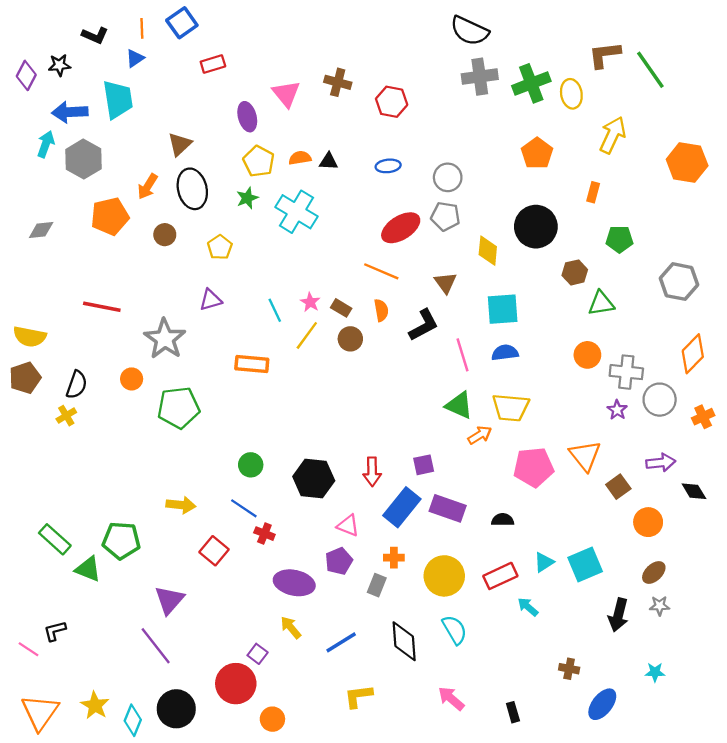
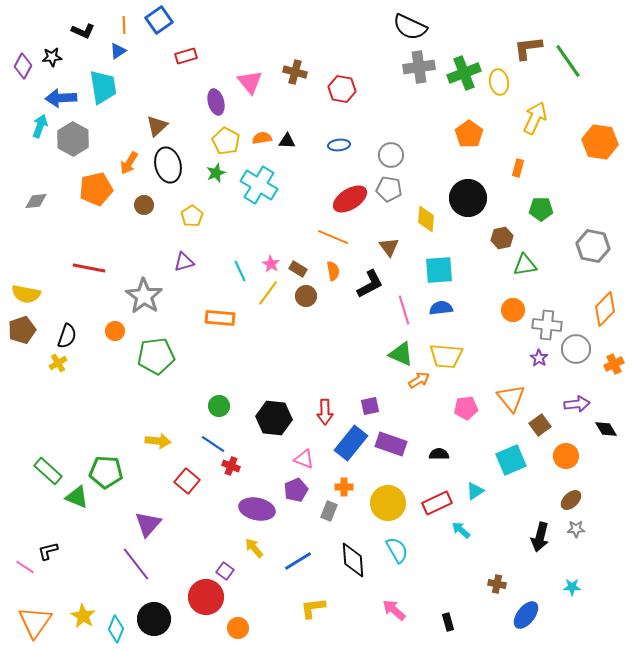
pink pentagon: (534, 467) -> (466, 408), size x0.7
cyan square: (585, 564) -> (511, 460), moved

